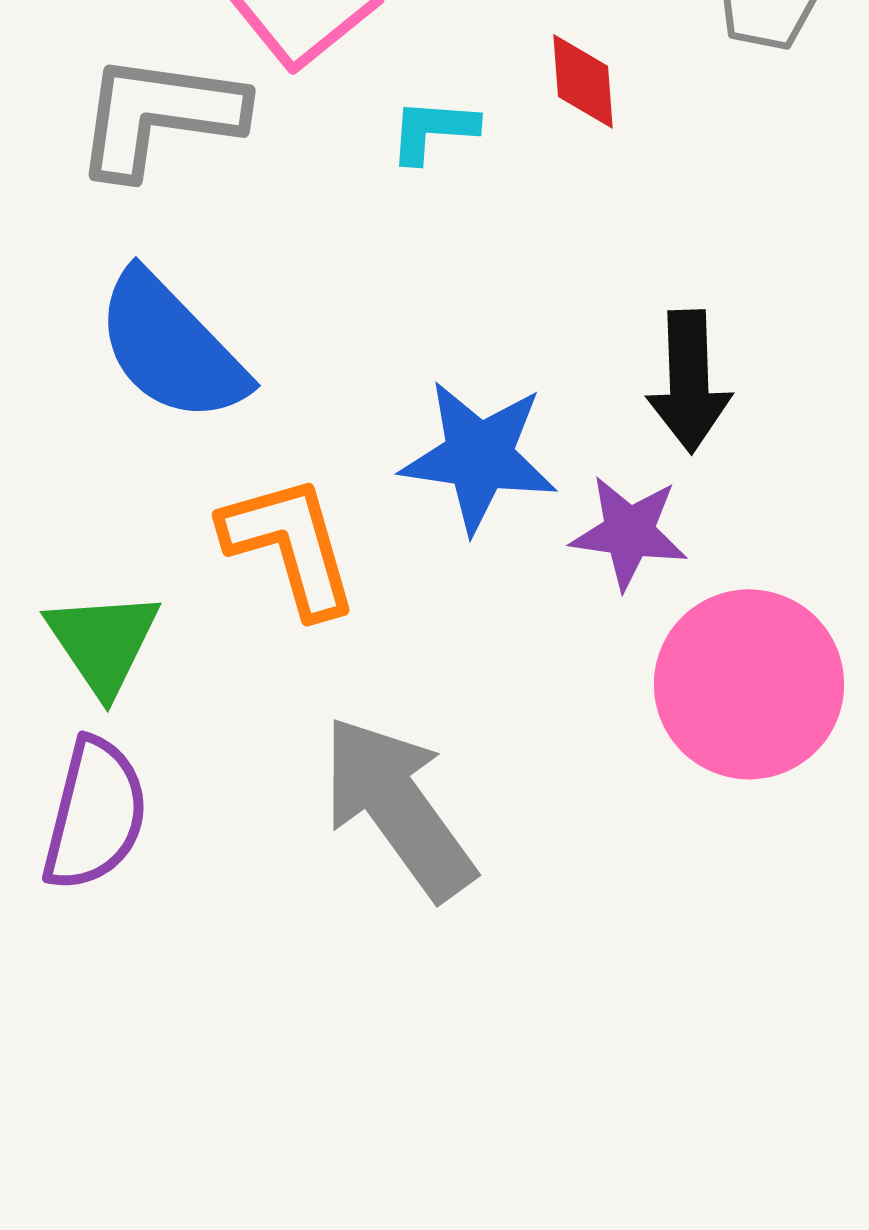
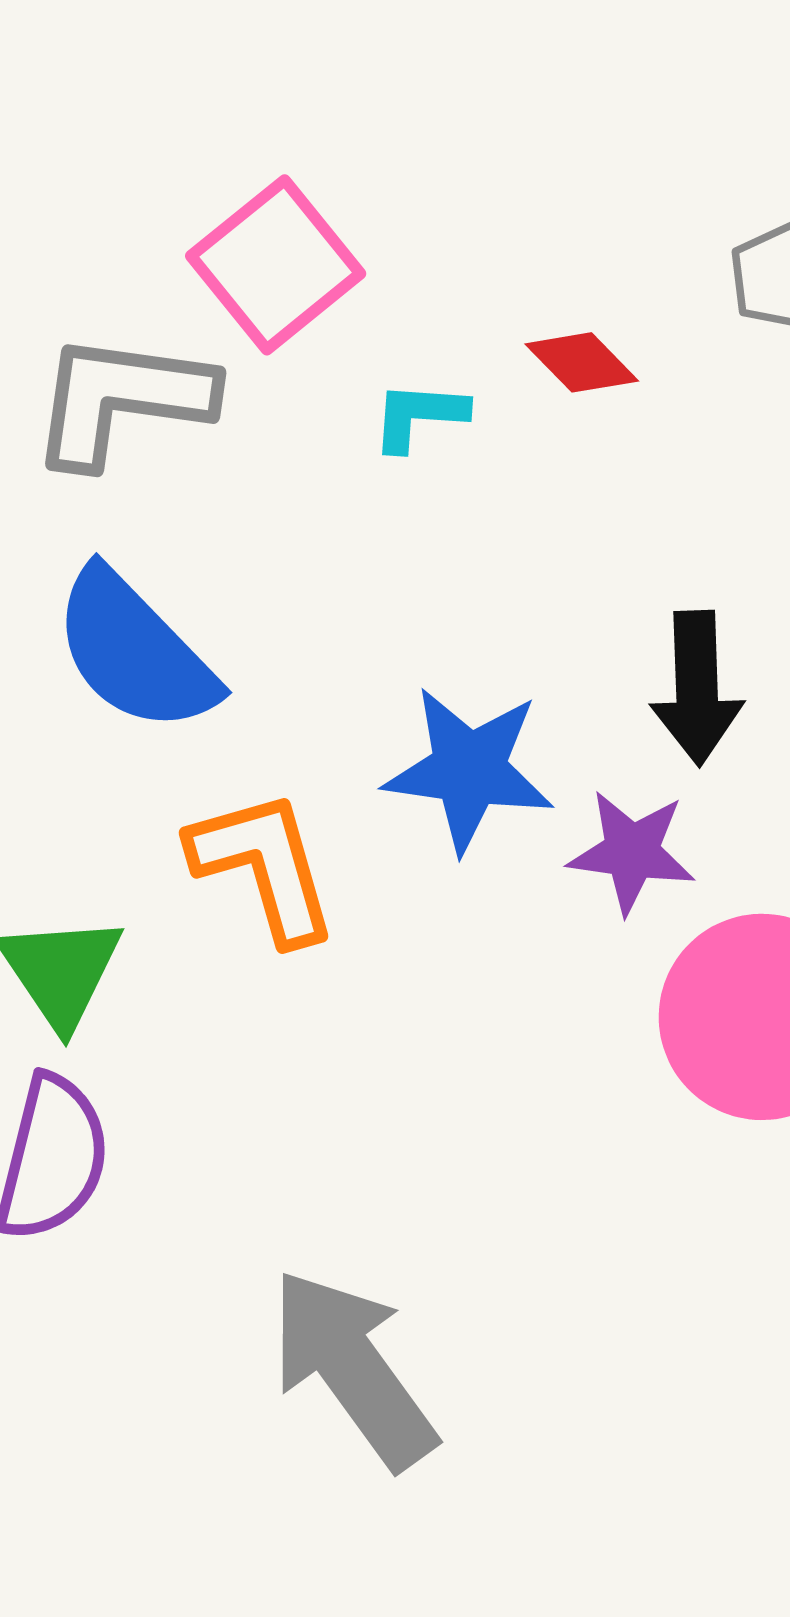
red diamond: (583, 81) -> (582, 362), turned -40
gray arrow: (398, 807) -> (353, 1369), moved

